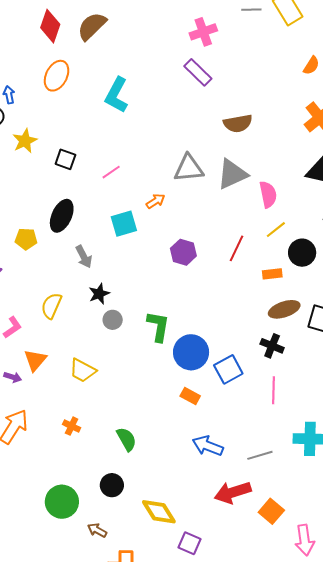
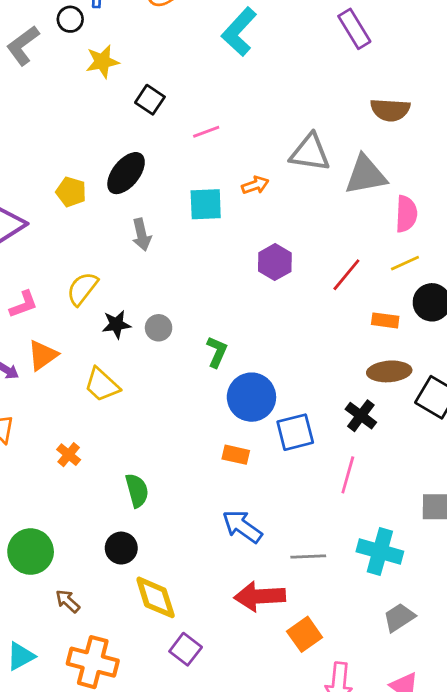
black star: (99, 294) -> (116, 324), moved
green L-shape: (158, 326) -> (217, 352), size x0.7
orange rectangle: (190, 396) -> (236, 455), turned -30
black circle: (112, 485) -> (121, 548), moved

